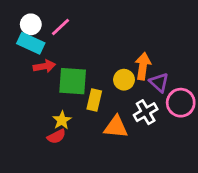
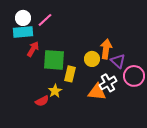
cyan rectangle: (31, 43) -> (23, 32), turned -30
red arrow: (44, 66) -> (33, 49), turned -49
yellow star: (62, 120) -> (55, 91), moved
orange triangle: (116, 127) -> (97, 92), moved

